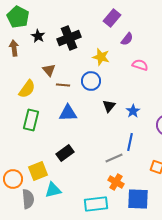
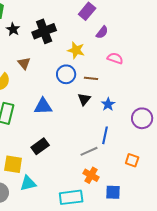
brown line: (63, 85) -> (91, 78), moved
yellow square: (38, 171) -> (13, 164), turned 30
blue square: (138, 199) -> (113, 192), size x0.7

